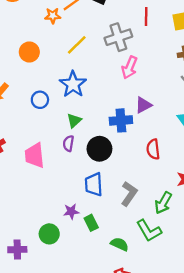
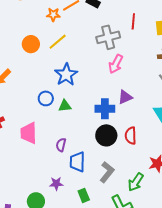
yellow line: (77, 45) -> (58, 42), moved
blue circle: (40, 100) -> (46, 98), moved
green triangle: (74, 121) -> (65, 106), turned 32
purple semicircle: (68, 143) -> (61, 145), moved
black circle: (99, 149) -> (106, 135), moved
green rectangle: (91, 223) -> (84, 195), moved

